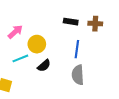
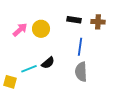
yellow circle: (37, 44) -> (41, 29), moved
cyan line: (20, 58) -> (29, 69), moved

